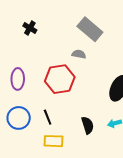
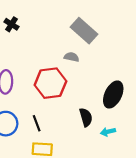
black cross: (30, 28) -> (12, 24), moved
black semicircle: (88, 125) -> (86, 117), moved

